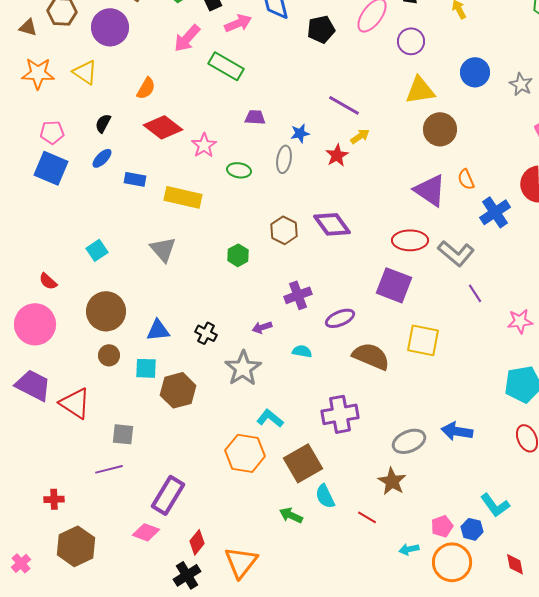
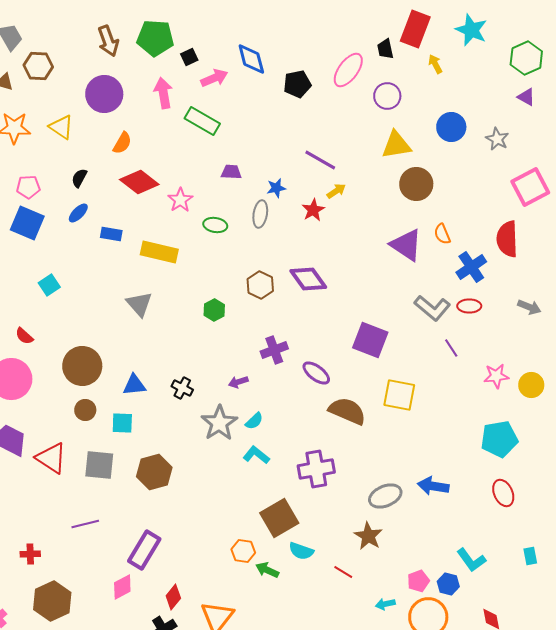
purple circle: (110, 27) -> (104, 94), moved
pink arrow: (187, 38) -> (163, 93), turned 128
red ellipse: (410, 240) -> (469, 306), moved, size x0.7
cyan square: (97, 250) -> (49, 285), moved
purple ellipse: (340, 318) -> (316, 373), turned 60
cyan semicircle: (302, 351) -> (254, 421), moved, turned 126
brown hexagon: (178, 390) -> (154, 472), moved
cyan L-shape: (270, 418) -> (256, 455), moved
gray square: (123, 434) -> (99, 465), moved, size x1.4
orange hexagon: (245, 453) -> (243, 551), moved, size x0.6
cyan semicircle: (325, 496) -> (301, 551), turned -45
pink diamond: (146, 532) -> (122, 587), turned -48

